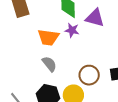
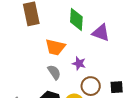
purple star: (72, 30) -> (79, 63), moved

